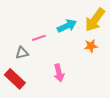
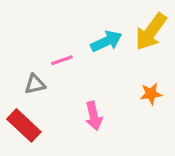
orange star: (91, 46) -> (151, 94), moved

